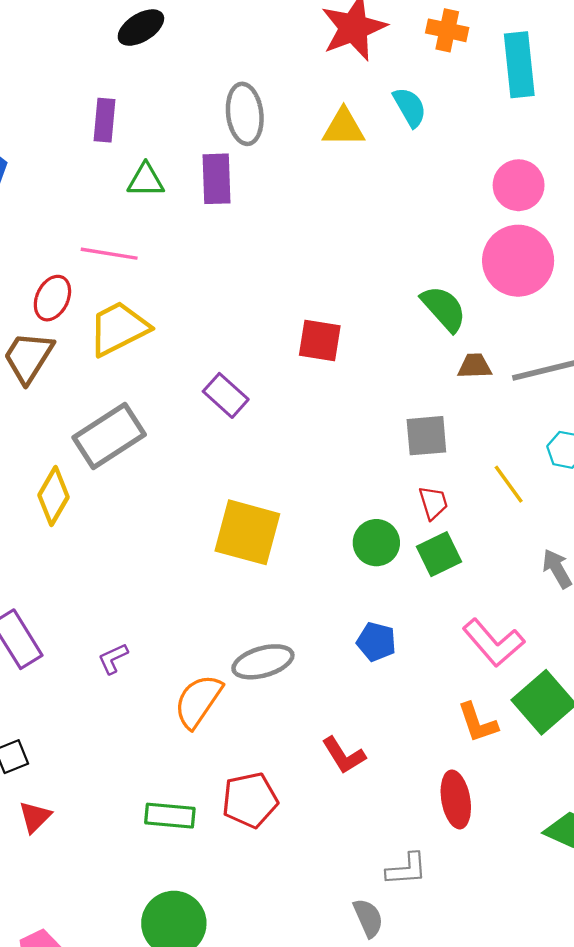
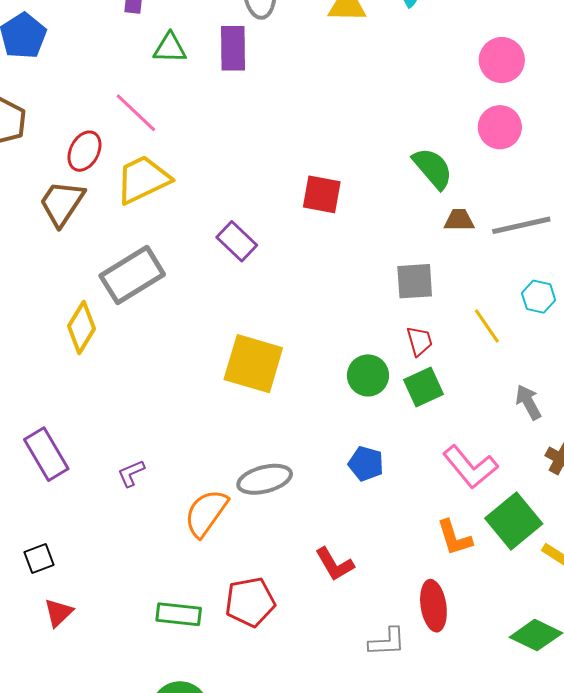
pink line: (109, 254) -> (136, 113), turned 33
pink circle: (518, 261) -> (500, 127), size x0.7
gray L-shape: (407, 869) -> (387, 642), moved

